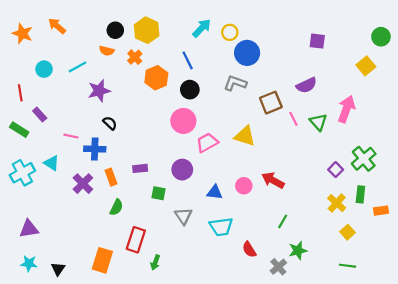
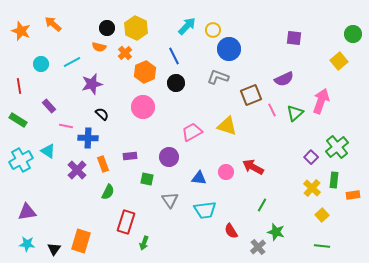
purple rectangle: (40, 114) -> (49, 106), moved
pink circle: (183, 121) -> (143, 107), moved
green triangle: (318, 122) -> (295, 113), turned 30
green star: (298, 251) -> (276, 232), turned 30
orange rectangle: (102, 260) -> (81, 241), moved

